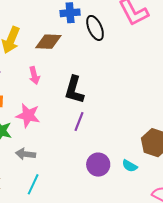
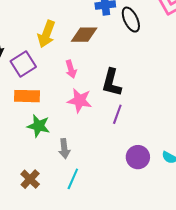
pink star: (28, 116) -> (80, 100), moved
gray arrow: (25, 154) -> (64, 149), turned -102

